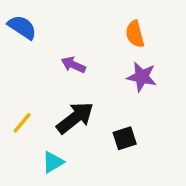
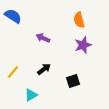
purple star: (142, 77) -> (83, 45), turned -30
black arrow: (75, 118) -> (44, 69), size x0.6

